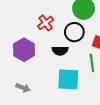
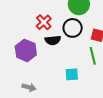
black semicircle: (60, 51) -> (53, 40), moved
cyan square: (68, 79) -> (72, 74), size x0.6

